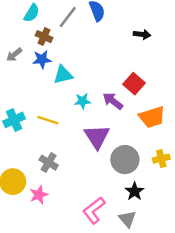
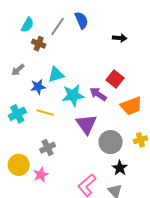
gray arrow: (14, 55) -> (18, 70), moved
blue star: (42, 59) -> (38, 87), moved
cyan star: (83, 101) -> (73, 95), size x1.6
gray cross: (49, 163) -> (48, 148), turned 35

